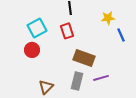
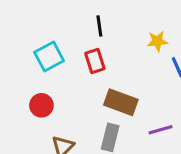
red circle: (32, 50) -> (41, 105), moved
purple line: (101, 78) -> (160, 130), moved

